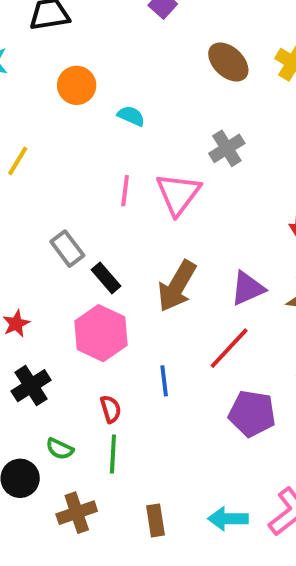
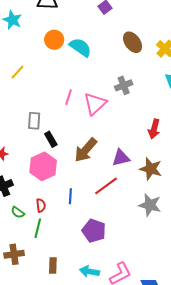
cyan semicircle: (131, 116) -> (80, 47), moved, size x1.6
gray rectangle: (67, 249) -> (34, 121), turned 30
purple pentagon: (252, 414) -> (94, 231), moved
green semicircle: (60, 449) -> (18, 212), moved

